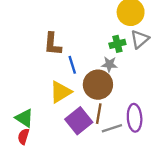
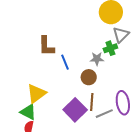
green cross: (117, 44) -> (110, 48), moved
brown circle: (98, 85) -> (89, 77), size x0.6
yellow triangle: (61, 92) -> (36, 94), moved

